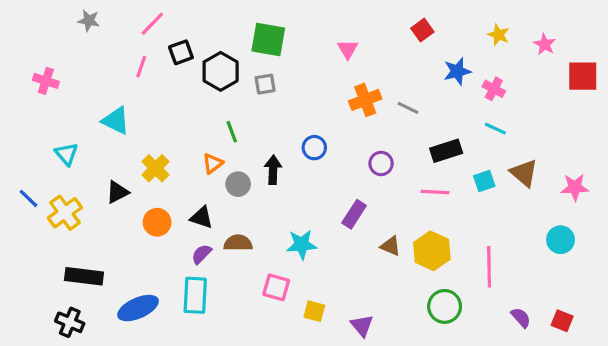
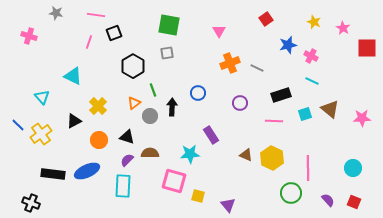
pink line: (152, 24) -> (96, 15), turned 54
black hexagon: (221, 71) -> (133, 66), moved
pink cross: (46, 81) -> (29, 36), moved
green line: (232, 132) -> (153, 90), moved
purple rectangle: (354, 214) -> (211, 135), moved, turned -66
cyan circle: (561, 240) -> (353, 168), moved
pink square: (276, 287) -> (174, 181), size x1.4
green circle: (445, 306) -> (291, 193), moved
blue ellipse: (138, 308) -> (87, 171), moved
black cross: (70, 322) -> (31, 203), moved

